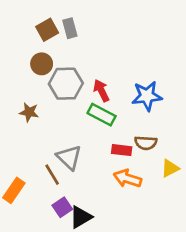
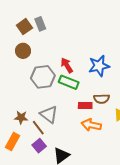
gray hexagon: (66, 84) -> (43, 77), moved
brown star: (29, 112) -> (21, 117), moved
purple square: (62, 207) -> (39, 146), moved

